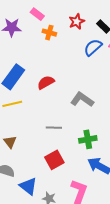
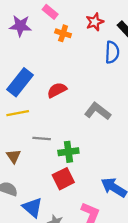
blue semicircle: (93, 47) -> (112, 52), turned 132
gray line: (54, 128) -> (42, 139), moved
green cross: (88, 139) -> (68, 152), moved

